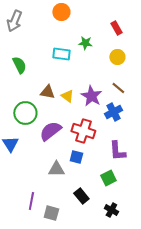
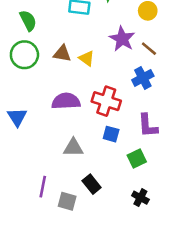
purple star: (91, 96) -> (122, 39), moved
green circle: (25, 113) -> (24, 55), moved
purple semicircle: (50, 131) -> (66, 101), turned 35
blue square: (76, 157) -> (111, 134), moved
black rectangle: (81, 196) -> (92, 184), moved

